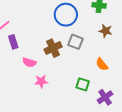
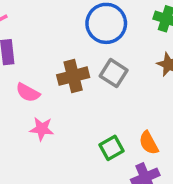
orange semicircle: (102, 64) -> (149, 143), moved
green square: (83, 84) -> (112, 148), turned 32

